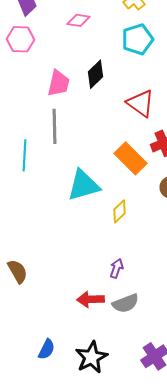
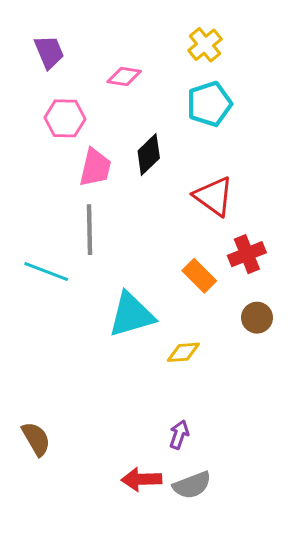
pink hexagon: (20, 39) -> (65, 118), moved
cyan line: (24, 155) -> (46, 271), turned -72
orange rectangle: (130, 158) -> (199, 276), size x0.7
yellow diamond: (120, 211) -> (183, 352), turned 40

